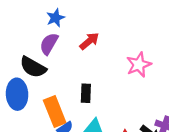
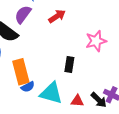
black rectangle: (86, 93) -> (69, 64), moved

